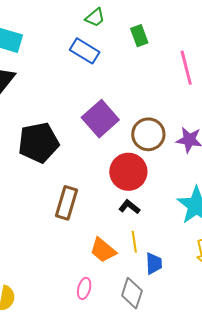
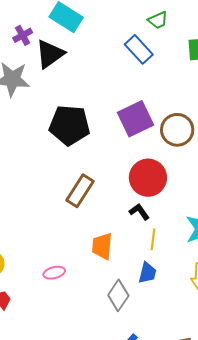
brown circle: (148, 134) -> (177, 130), moved
yellow line: (134, 242) -> (153, 239), moved
orange trapezoid: (103, 250) -> (102, 246), turned 40
pink ellipse: (84, 288) -> (54, 273), moved, turned 45

